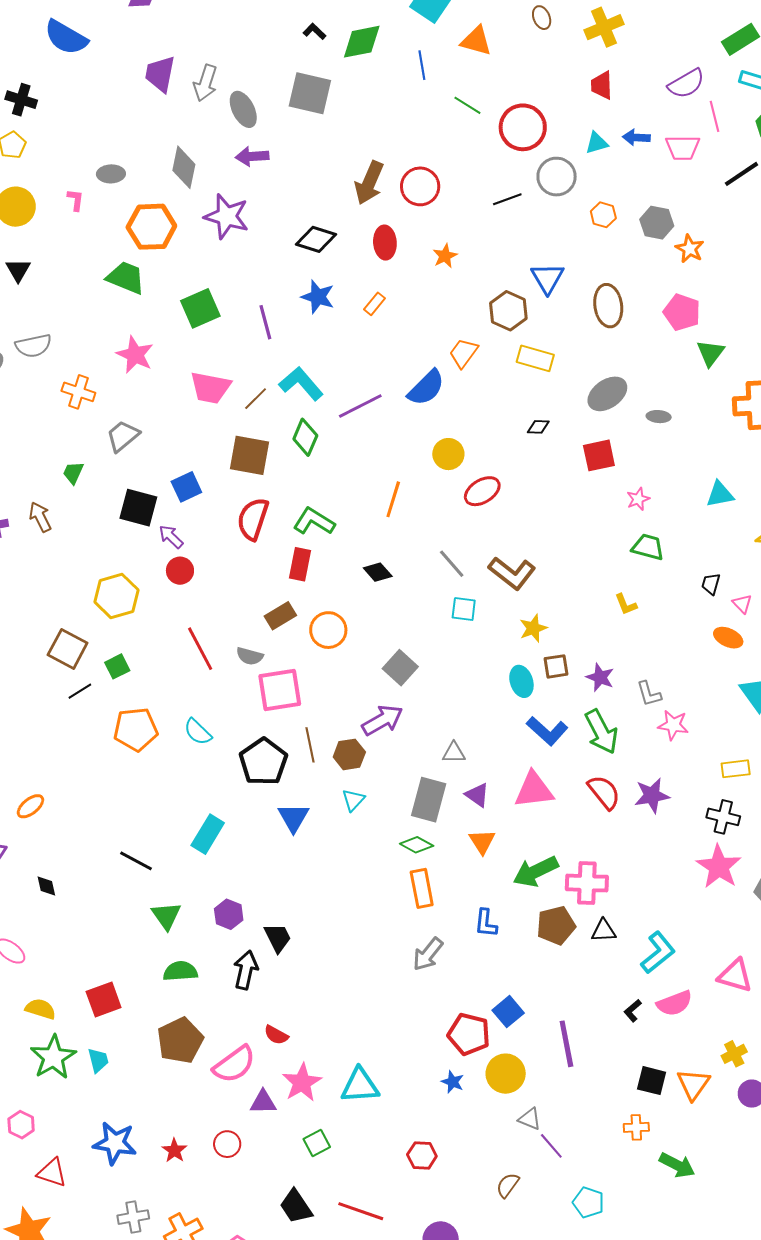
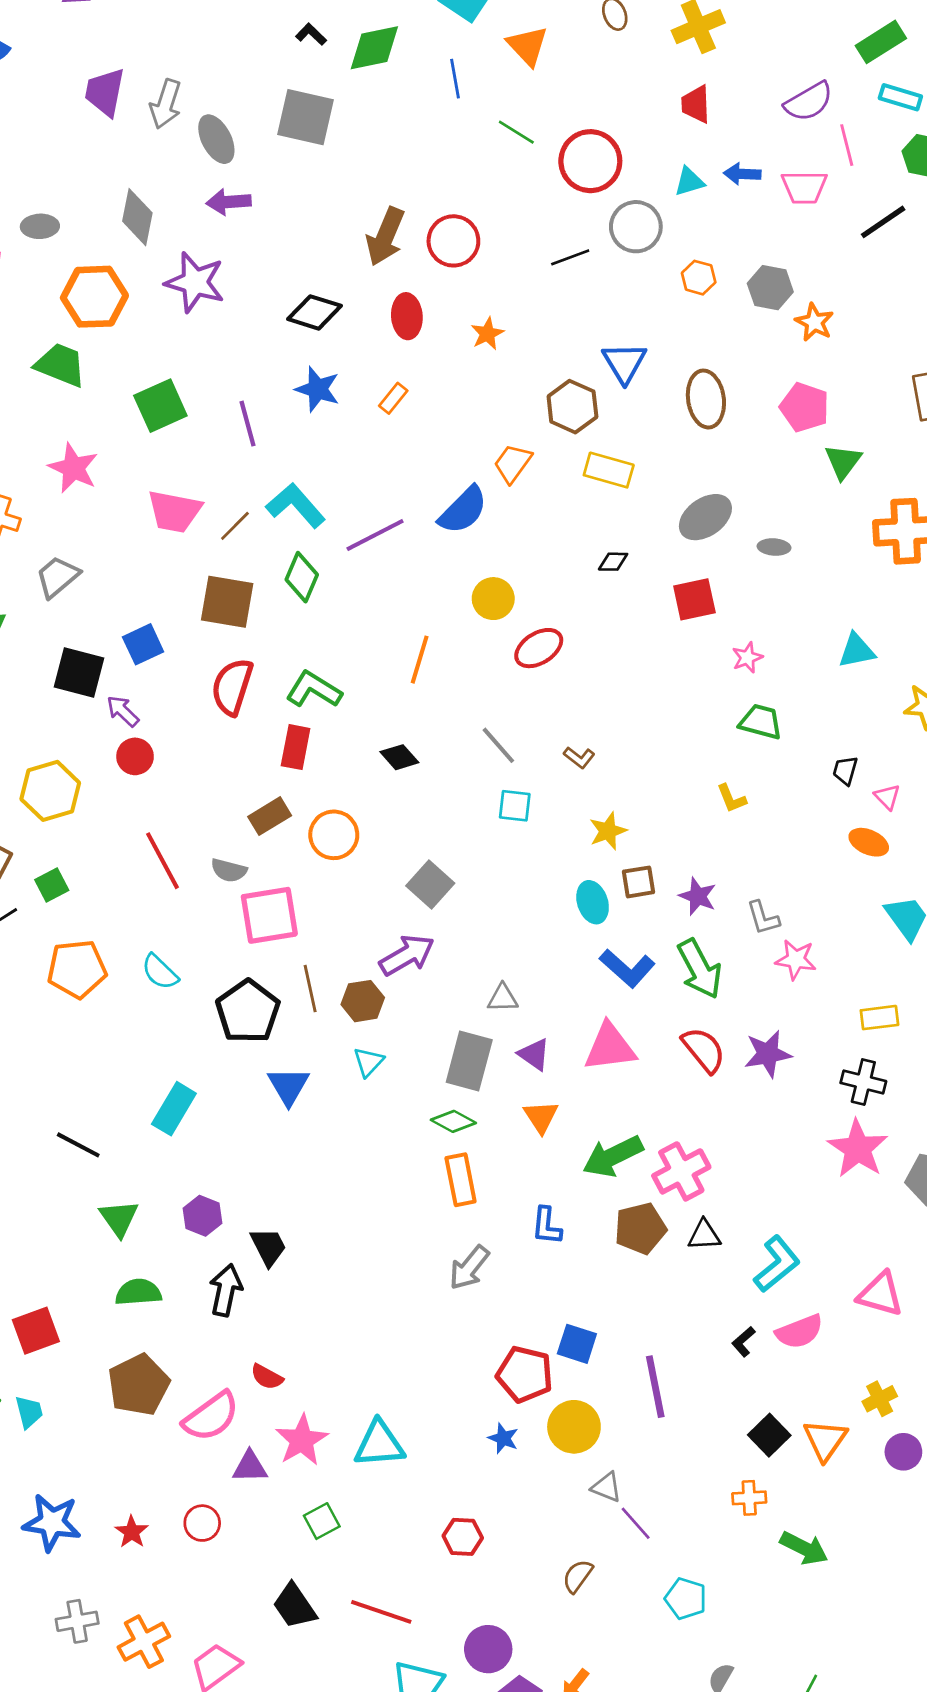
orange triangle: (476, 41) -> (528, 46), turned 32
brown L-shape: (512, 573) -> (579, 757), size x0.5
pink cross: (587, 883) -> (681, 1171), turned -30
blue square: (508, 1012) -> (577, 1344), turned -32
black square: (652, 1081) -> (769, 1435), turned 32

